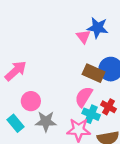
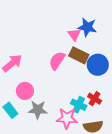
brown rectangle: (94, 73) -> (79, 55), moved
pink semicircle: (84, 97) -> (57, 61), moved

